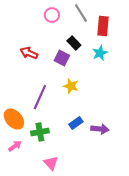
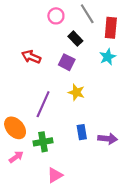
black rectangle: (74, 43) -> (75, 39), moved
blue rectangle: (76, 123) -> (82, 132), turned -64
pink triangle: (51, 163) -> (55, 175), turned 42

